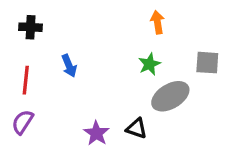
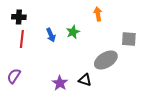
green star: (149, 64) -> (73, 32), moved
blue arrow: (69, 66) -> (51, 35), moved
red line: (26, 80) -> (22, 39), moved

